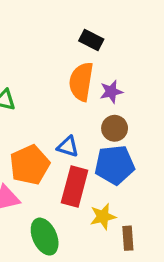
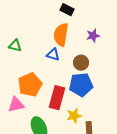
purple star: (111, 92) -> (93, 36), moved
blue triangle: (68, 147) -> (53, 55), moved

